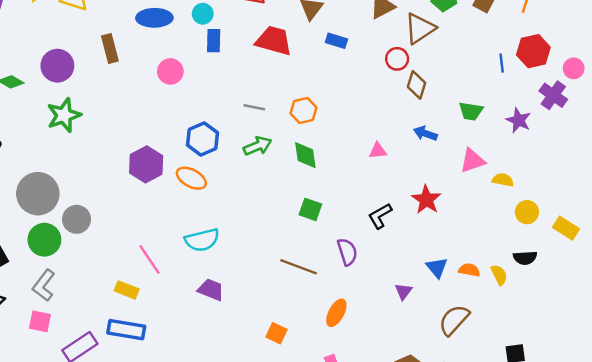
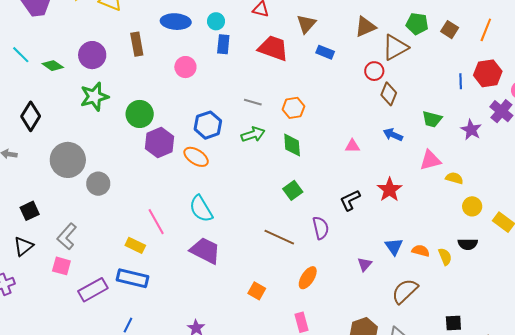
green square: (310, 209) -> (293, 190), turned 30
green circle: (44, 240) -> (140, 114), moved
cyan semicircle: (202, 240) -> (201, 209), turned 68
purple trapezoid: (211, 290) -> (205, 251), size x1.4

